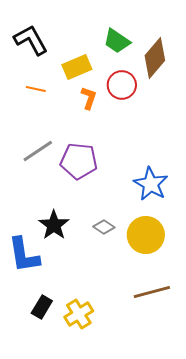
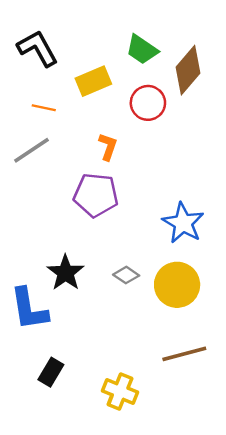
orange L-shape: (89, 98) -> (108, 147), moved
gray line: (38, 151) -> (32, 150), moved
yellow cross: (79, 314) -> (120, 392), moved, turned -36

